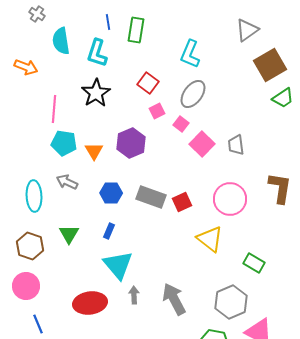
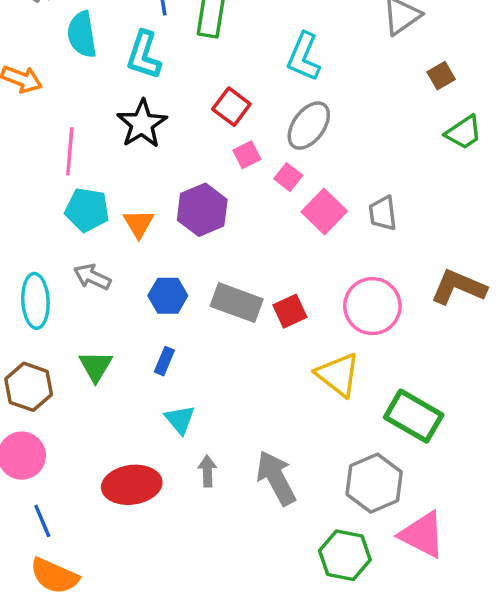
brown square: (270, 65) -> (441, 76), size x0.5
brown L-shape: (280, 188) -> (458, 287), turned -76
green rectangle: (254, 263) -> (414, 416), size x1.5
cyan triangle: (118, 265) -> (180, 419), size x0.6

